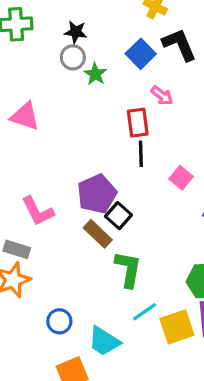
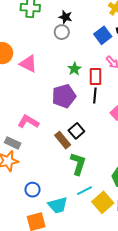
green star: (95, 74) -> (74, 69), moved
purple pentagon: (97, 194) -> (64, 96), moved
pink L-shape: (38, 211) -> (28, 122), turned 140
yellow square: (177, 327) -> (103, 202), turned -30
cyan trapezoid: (104, 341) -> (58, 205), turned -55

